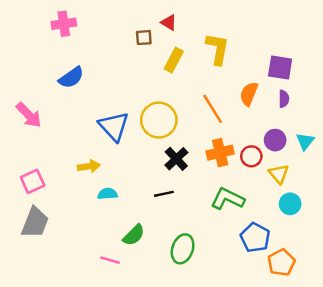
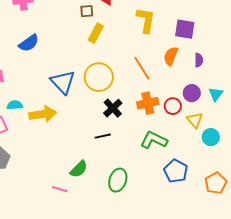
yellow rectangle: (174, 60) -> (96, 33), moved
purple square: (280, 68) -> (185, 29), moved
yellow arrow: (89, 166) -> (43, 114), size x1.5
cyan semicircle: (108, 194) -> (15, 105), moved
cyan circle: (290, 204) -> (211, 137), moved
orange pentagon: (281, 263) -> (216, 183), moved

